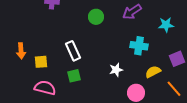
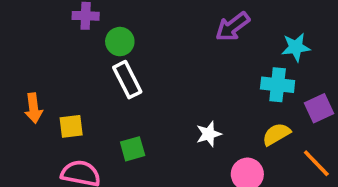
green circle: (96, 17) -> (120, 42), moved
cyan cross: (139, 46) -> (278, 85), moved
white rectangle: (73, 51) -> (127, 80), moved

